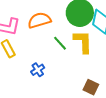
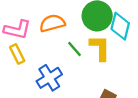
blue cross: (38, 70) -> (49, 78), size x1.6

